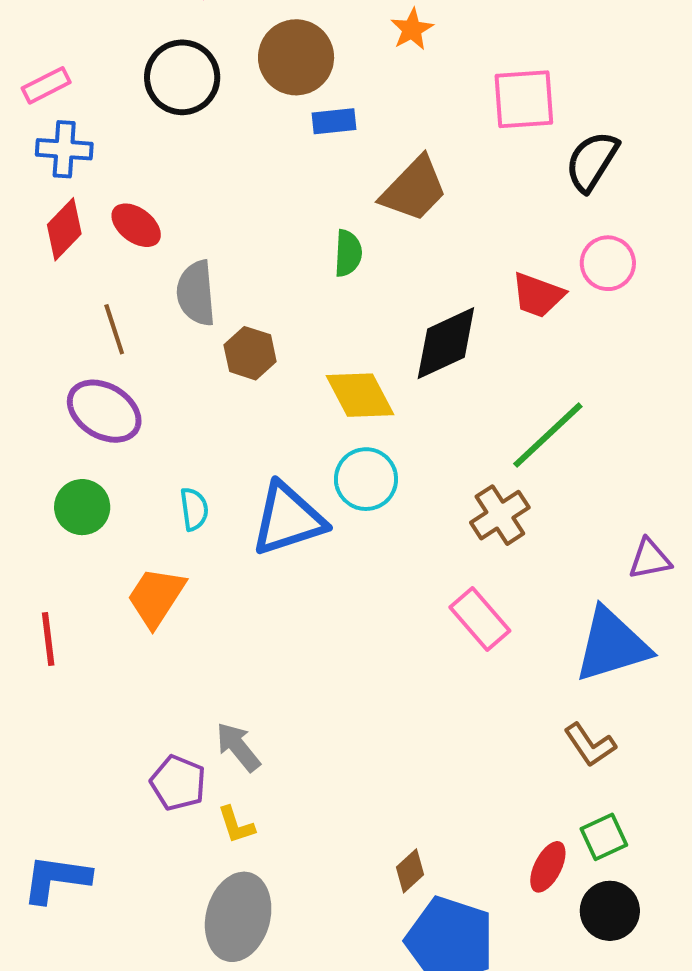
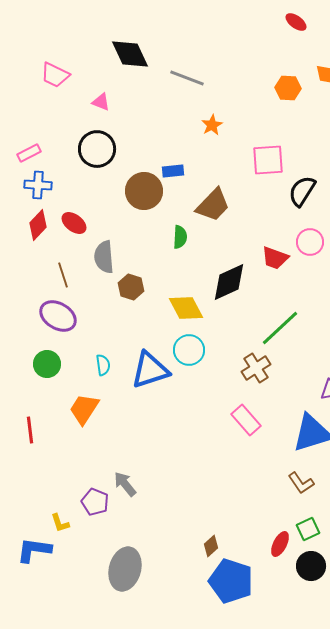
brown circle: (296, 57) -> (144, 191), moved
yellow L-shape: (236, 825) -> (60, 523), moved

